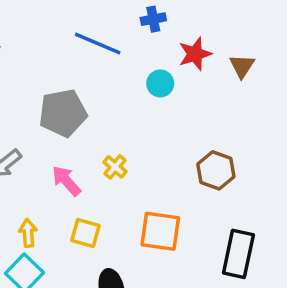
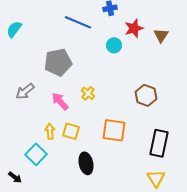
yellow arrow: (28, 233) -> (50, 131), moved

